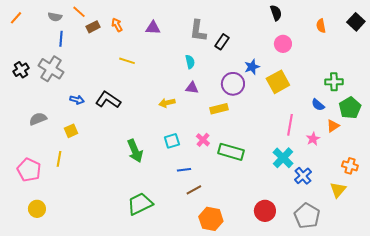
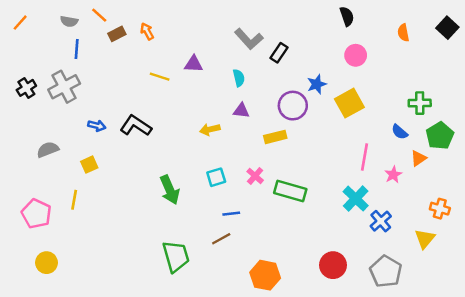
purple triangle: (153, 28) -> (194, 64), moved
gray L-shape: (198, 31) -> (249, 39), turned -50
gray cross: (51, 69) -> (64, 87), turned 30
brown line: (194, 190) -> (221, 239), moved
green trapezoid: (140, 204) -> (176, 256), turned 100

